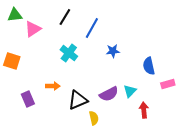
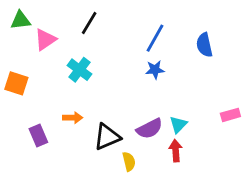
blue line: (92, 28) -> (155, 38), moved
cyan cross: (69, 53) -> (80, 70), moved
blue semicircle: (149, 66) -> (204, 45), moved
red arrow: (144, 110) -> (176, 151), moved

